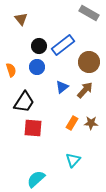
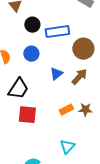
blue rectangle: (63, 45) -> (57, 32), turned 30
black circle: (39, 46) -> (32, 25), moved
orange rectangle: (72, 123) -> (66, 110), turned 32

